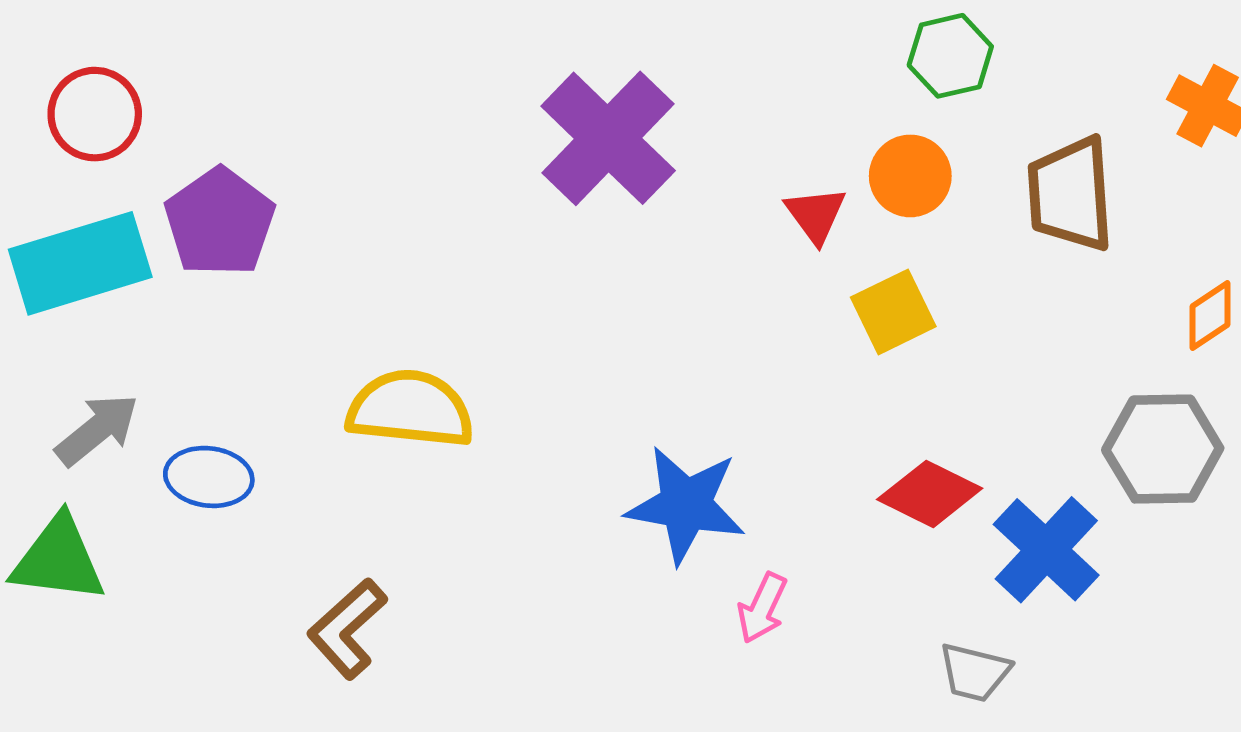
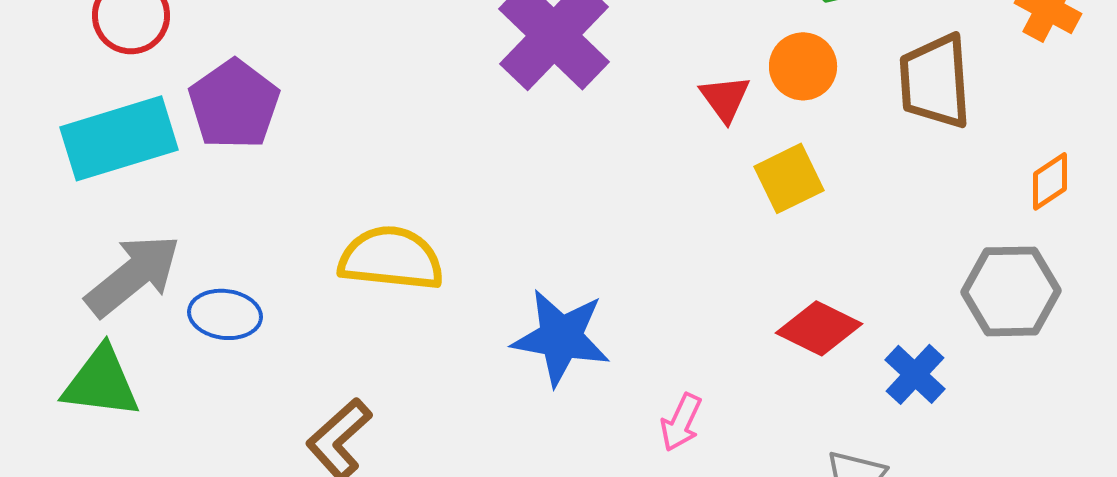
gray arrow: (97, 430) -> (133, 275), size x1.4
blue star: (686, 505) -> (561, 337), moved
blue cross: (1046, 550) -> (915, 374), size x0.7

